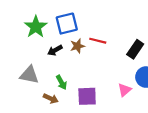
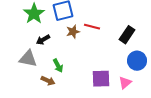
black arrow: (55, 50) -> (43, 40), moved
pink triangle: (125, 90) -> (125, 83), moved
purple square: (87, 96) -> (101, 79), moved

